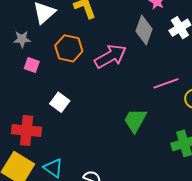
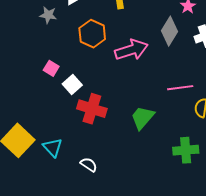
pink square: (32, 65) -> (51, 68), moved
red cross: (26, 131) -> (92, 109), moved

